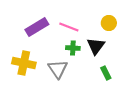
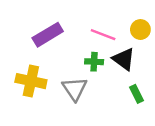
pink line: (69, 27) -> (103, 35), moved
black triangle: (96, 46) -> (124, 59), turned -30

